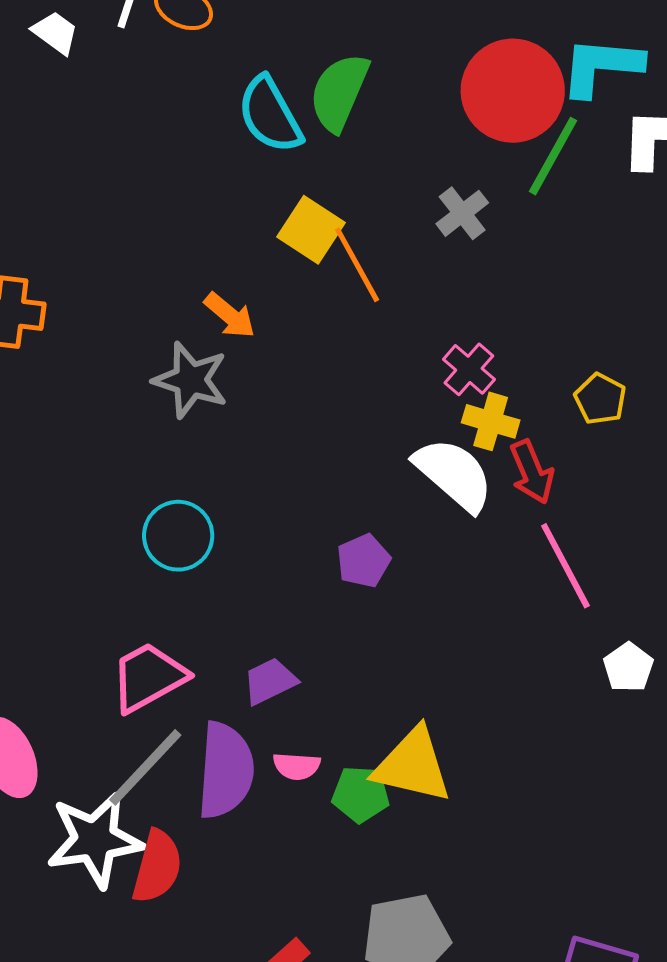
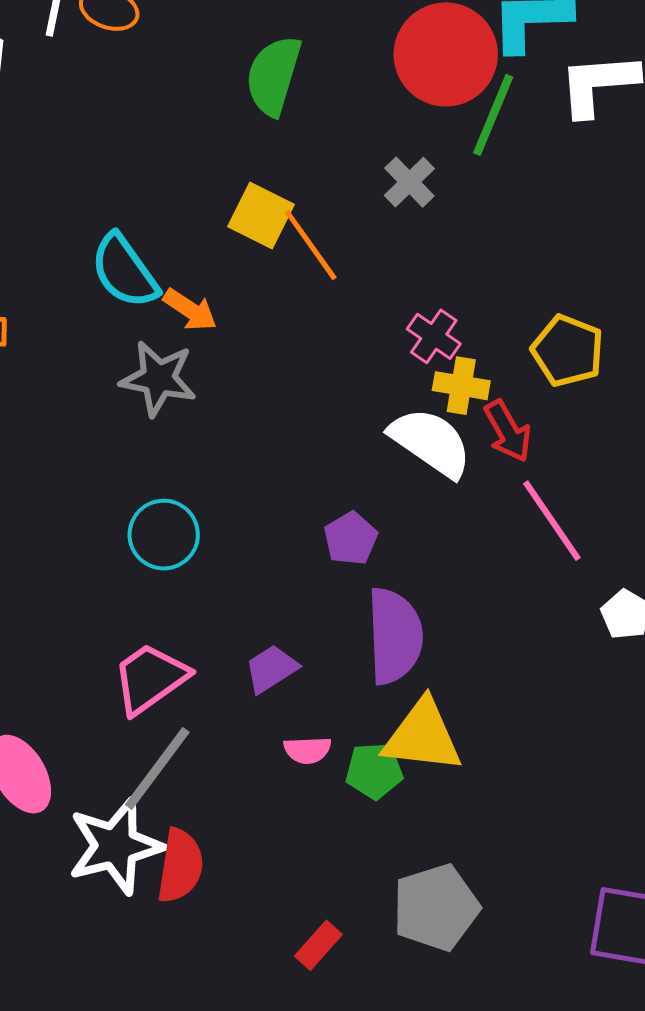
cyan semicircle: (270, 115) -> (124, 271), moved
yellow pentagon: (600, 399) -> (568, 351), size x1.4
purple semicircle: (226, 770) -> (395, 636), moved

